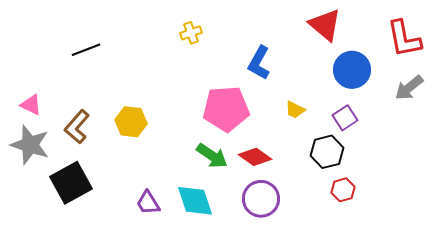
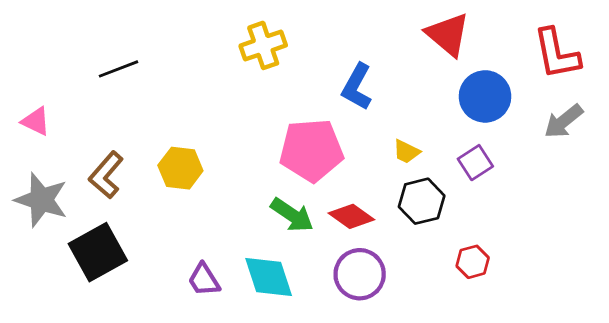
yellow cross: (191, 33) -> (263, 45), size x1.5
pink triangle: (31, 105) -> (36, 121), moved
black hexagon: (327, 152) -> (422, 201), moved

